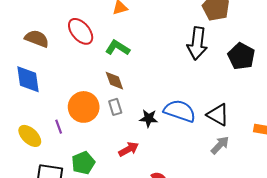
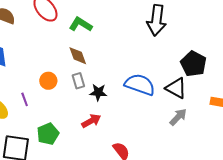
black pentagon: (241, 56) -> (194, 64), moved
orange circle: (84, 107) -> (48, 81), size x0.6
black star: (149, 118) -> (98, 92), moved

